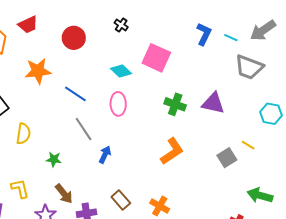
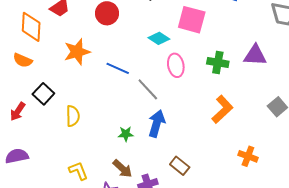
pink ellipse: (118, 104) -> (176, 65), moved
gray line: (84, 129) -> (148, 89), moved
blue arrow: (105, 155) -> (157, 124), size x1.5
green star: (54, 159) -> (126, 134), moved
orange cross: (160, 206) -> (248, 156), moved

